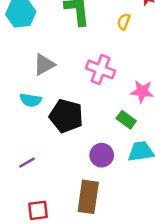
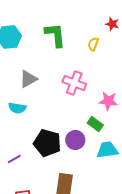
black pentagon: (66, 116) -> (47, 143), moved
purple circle: (102, 155) -> (75, 140), moved

